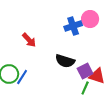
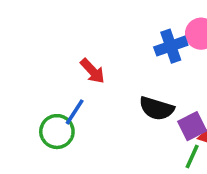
blue line: (22, 77) -> (75, 112), moved

